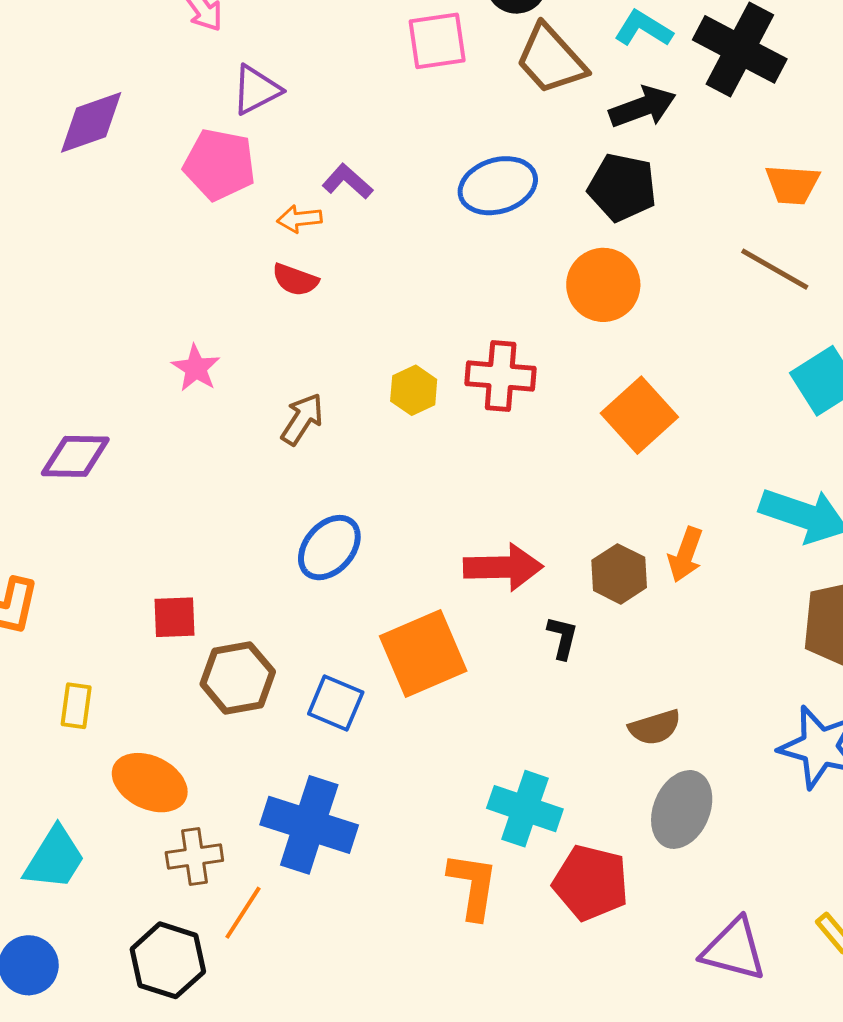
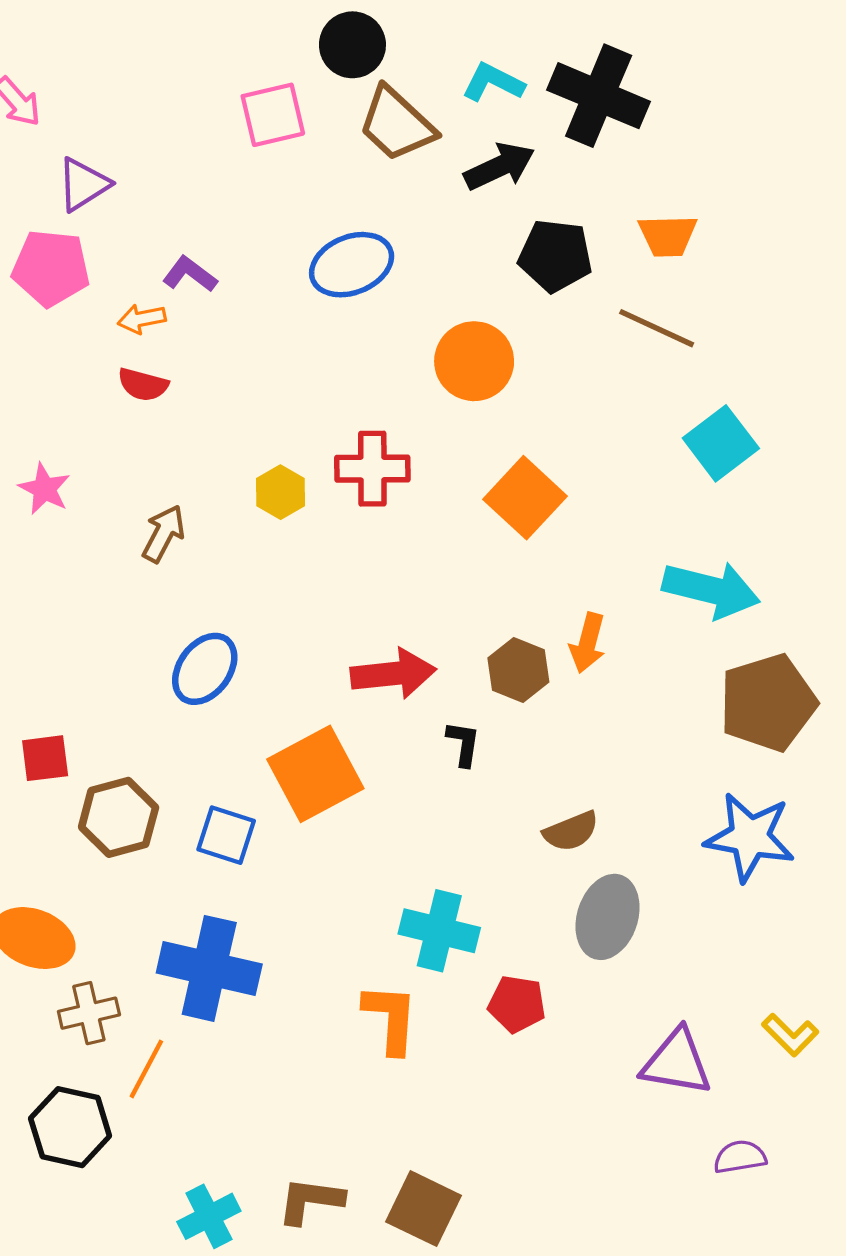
black pentagon: (622, 187) -> (555, 256), moved
red pentagon: (591, 883) -> (517, 1004), size x0.7

